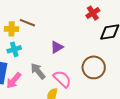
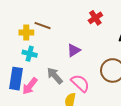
red cross: (93, 13) -> (95, 18), moved
cyan cross: (14, 49) -> (30, 54), turned 32

